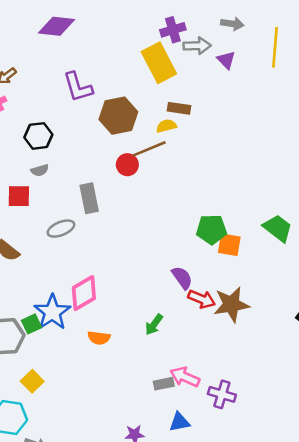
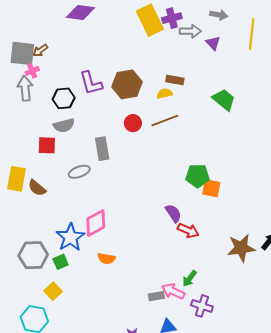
yellow rectangle: (159, 63) -> (150, 20), moved
purple L-shape: (78, 87) -> (91, 83), moved
brown line: (149, 149) -> (165, 121), moved
gray semicircle: (40, 170) -> (64, 125), size x1.5
green trapezoid: (278, 228) -> (224, 100), moved
brown star: (231, 304) -> (241, 248), moved
green square: (31, 324) -> (61, 262), moved
green arrow: (154, 325) -> (190, 279), moved

